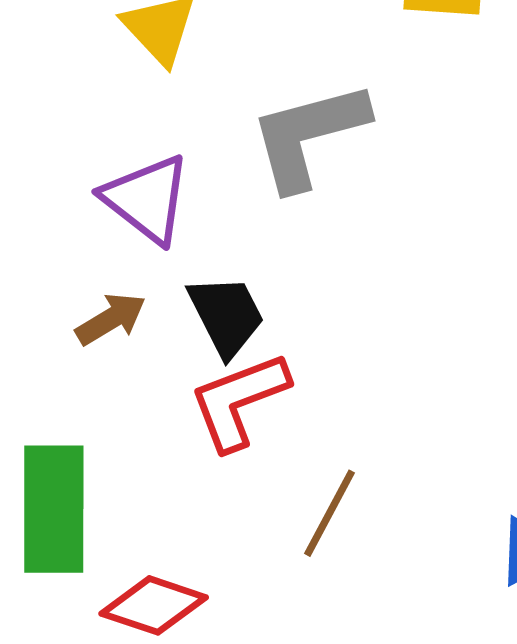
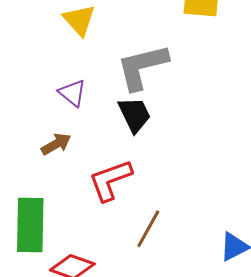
purple triangle: (147, 199) -> (72, 93), size x0.7
black trapezoid: (226, 315) -> (134, 115), moved

